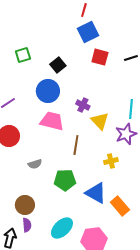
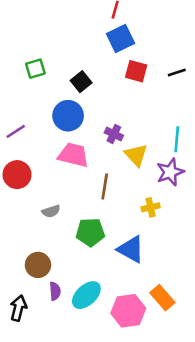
orange rectangle: (120, 206) -> (162, 298), moved
purple semicircle: (27, 225) -> (55, 291), moved

